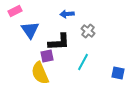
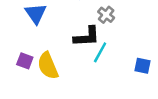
black L-shape: (59, 42) -> (87, 37), moved
purple square: (47, 56) -> (25, 61), moved, turned 32

